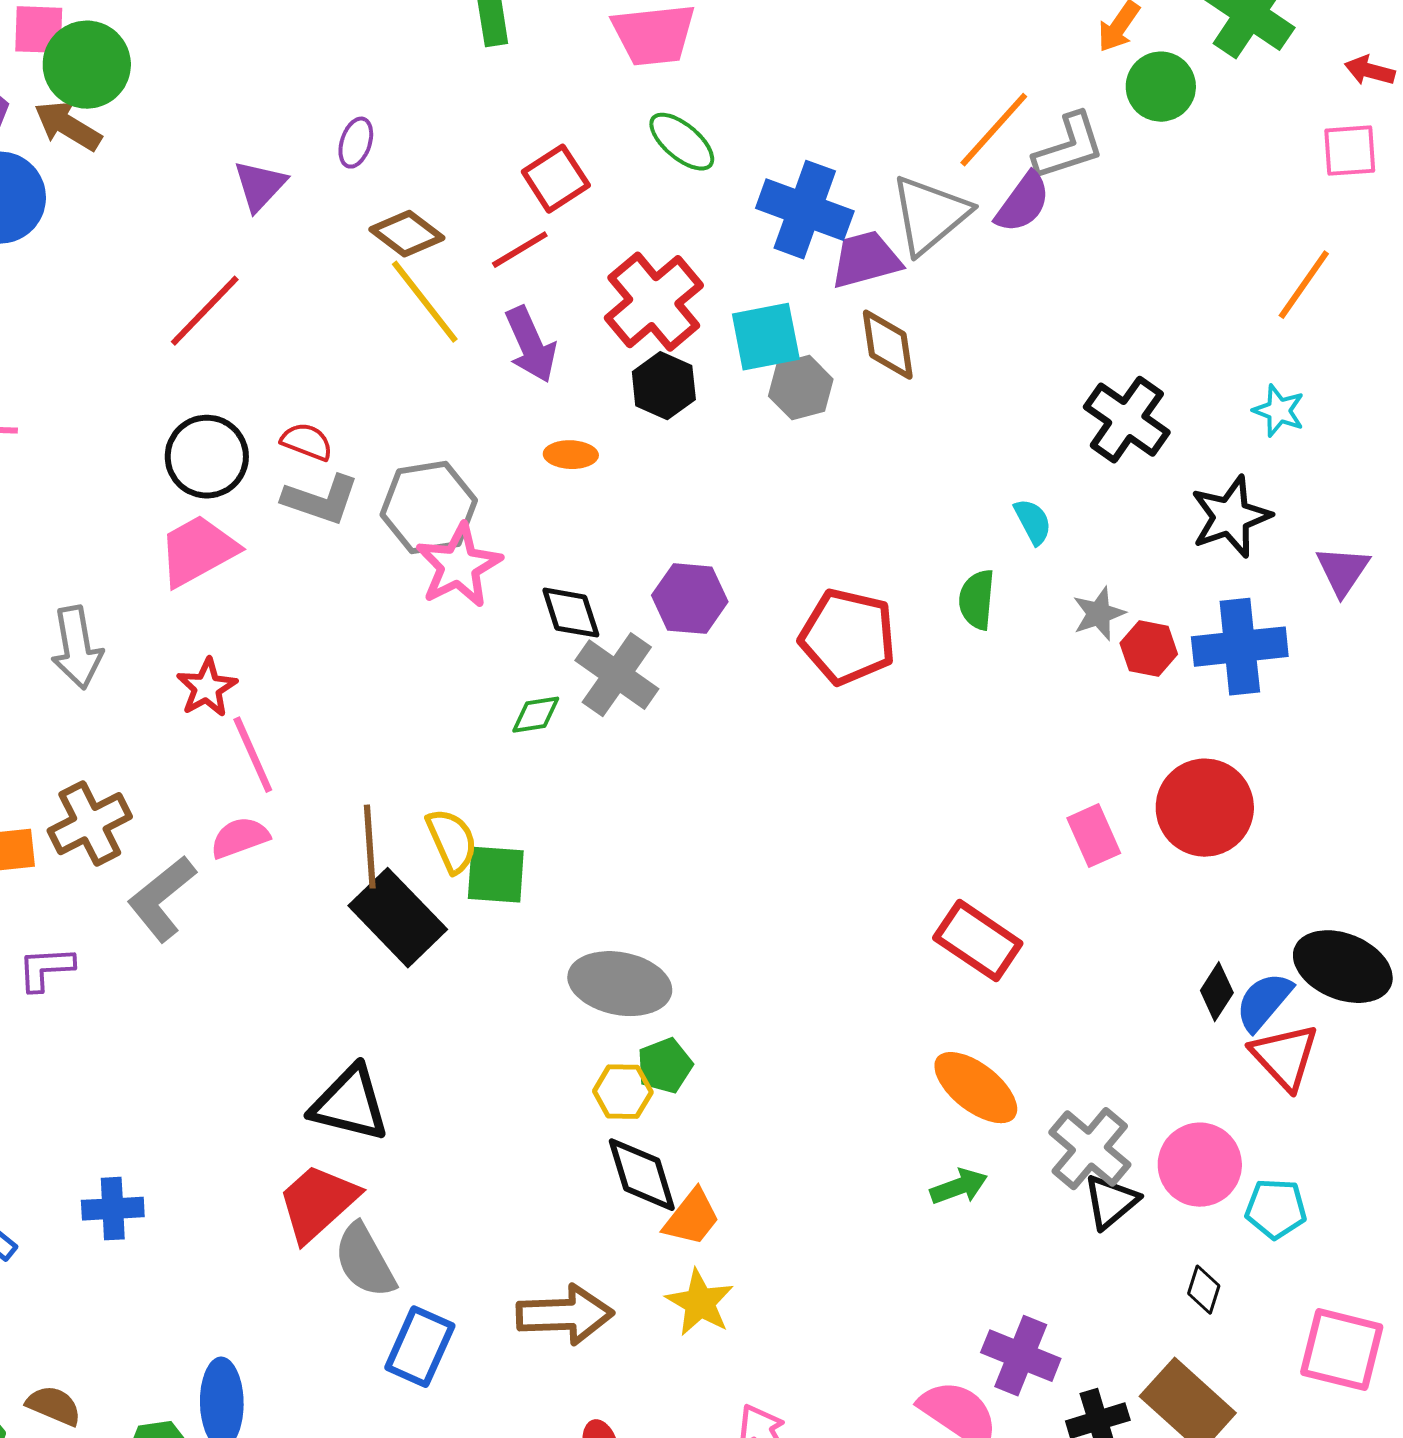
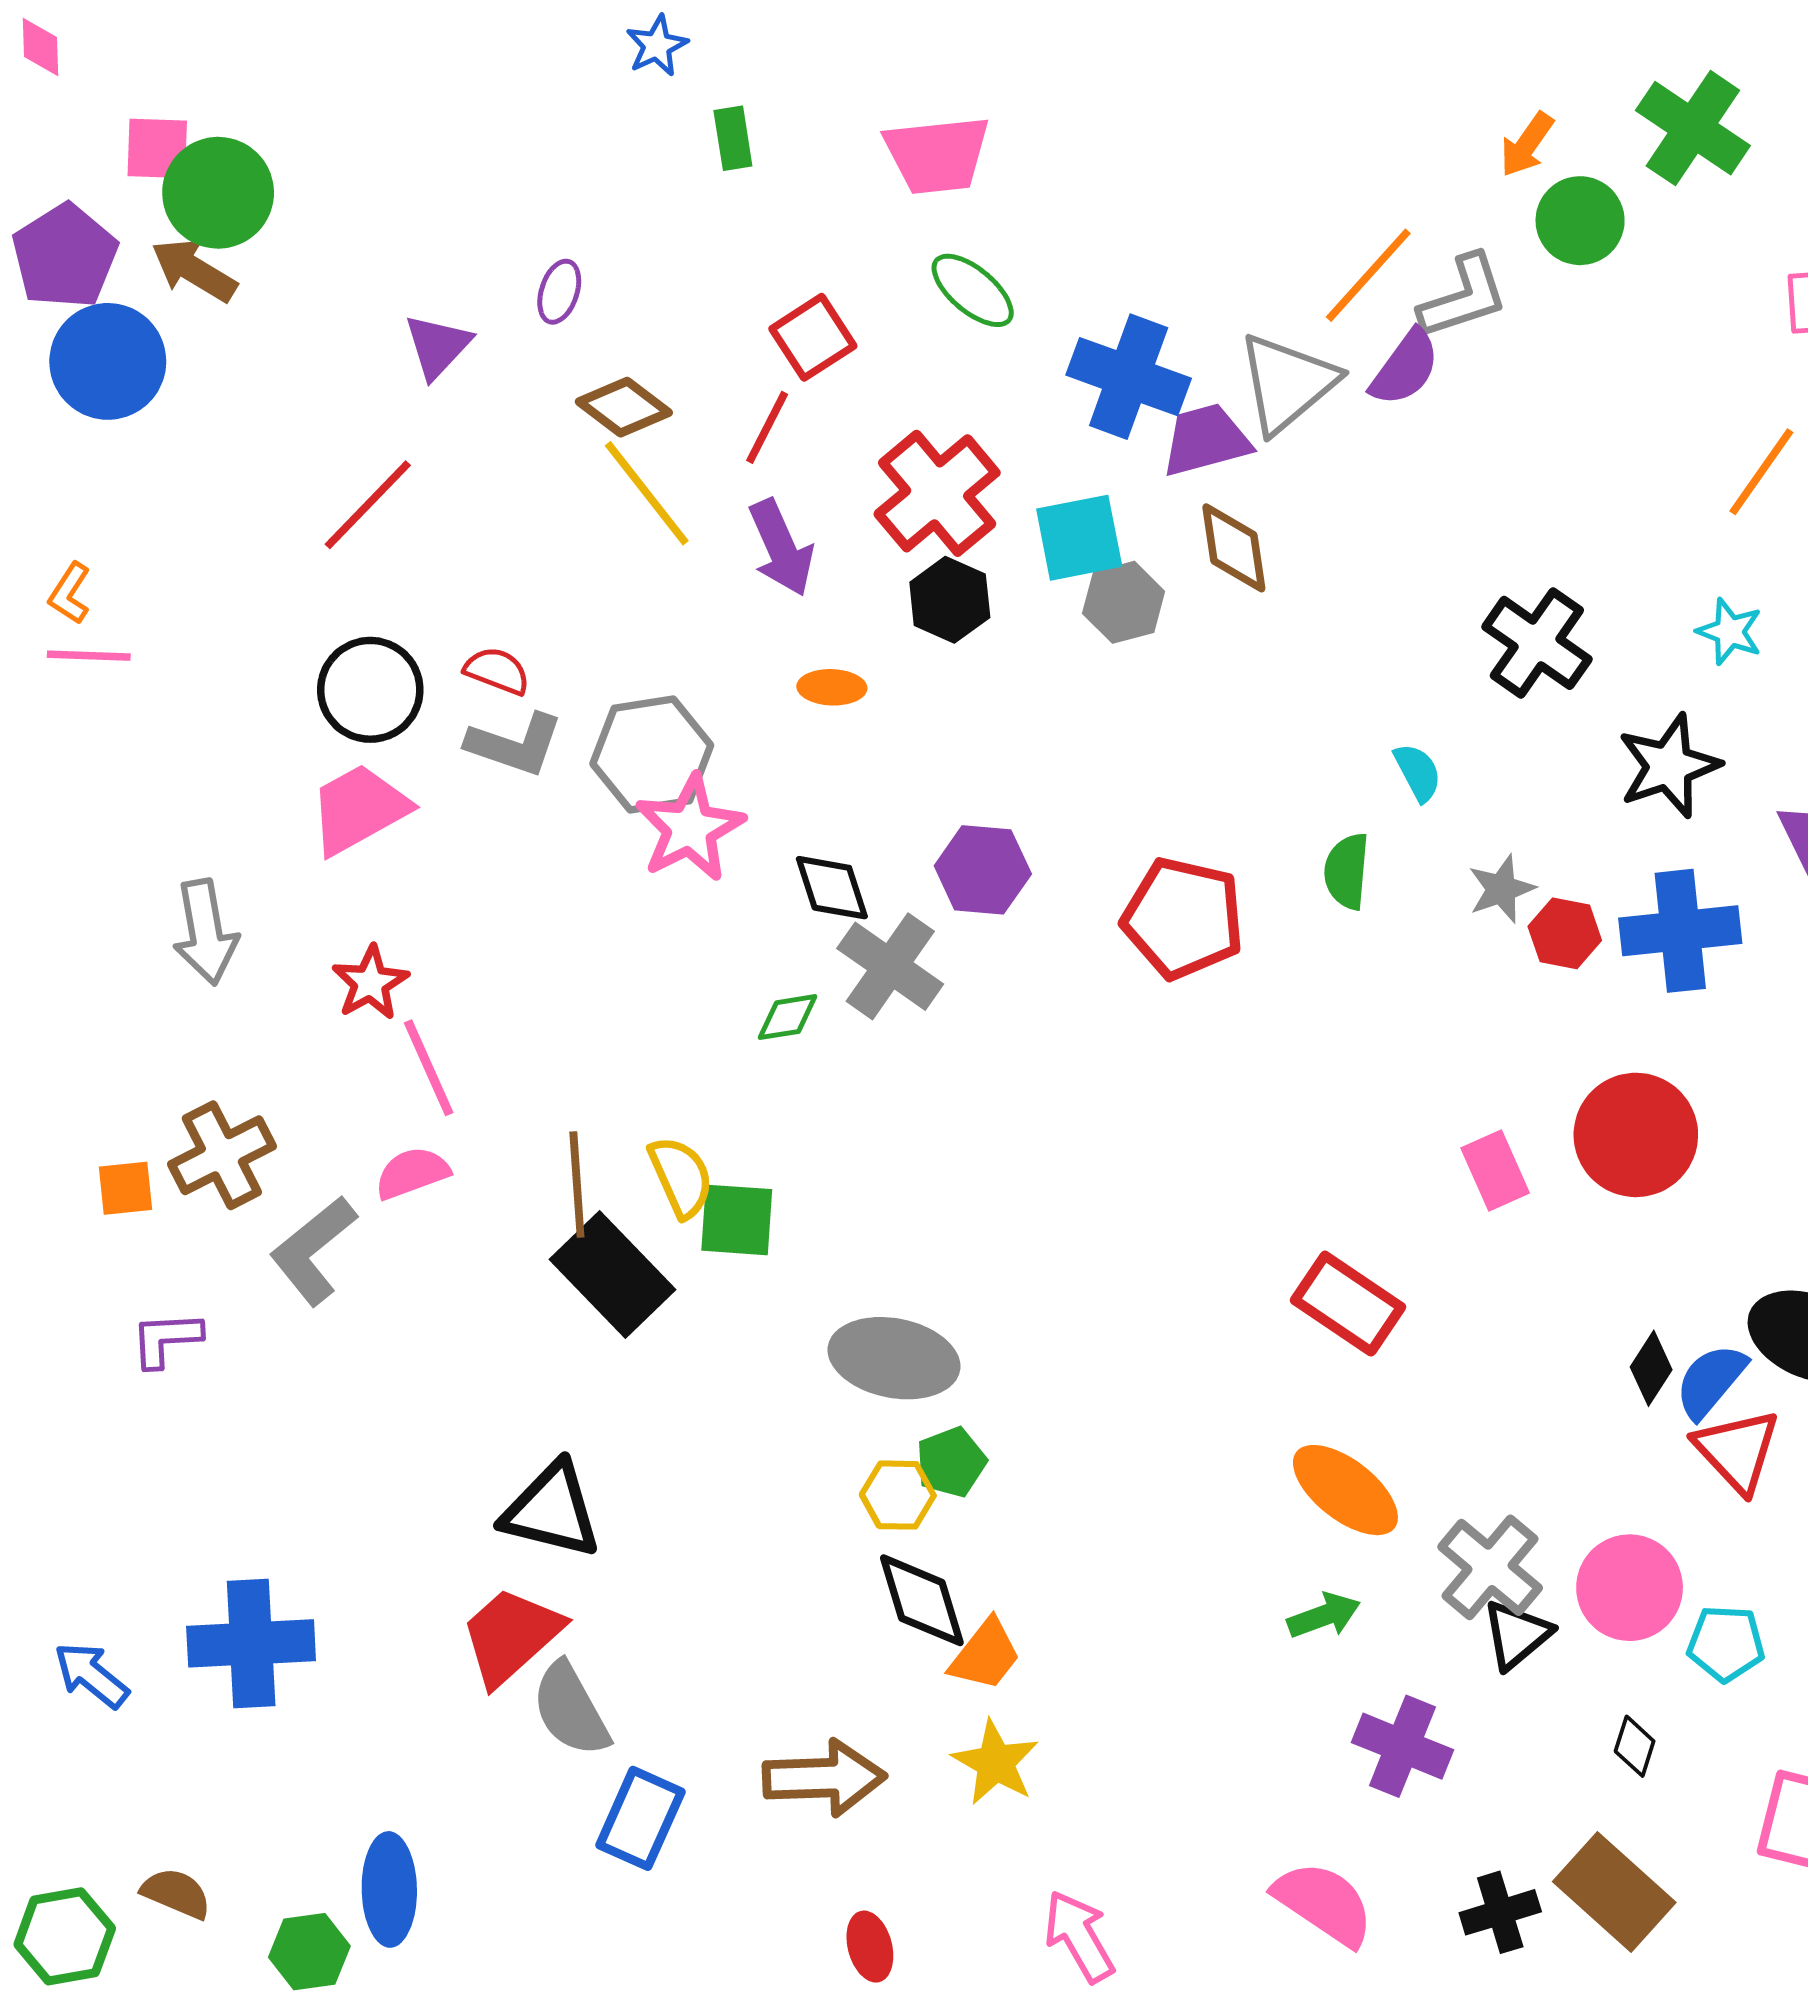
red line: (520, 250) -> (767, 427), turned -32
blue cross: (113, 1209) -> (251, 1643), size x1.6
purple cross: (1021, 1356) -> (1403, 1746), moved

